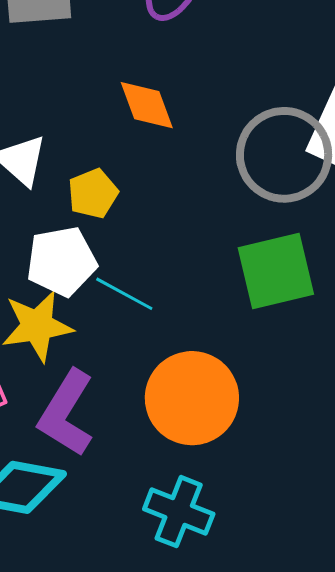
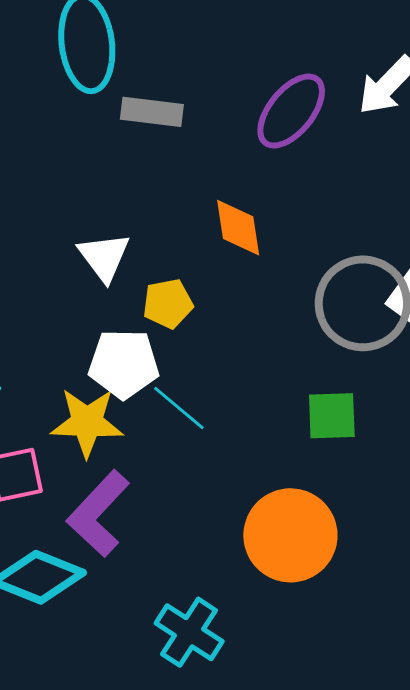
green square: (276, 271) -> (332, 416), size x0.7
orange circle: (192, 398) -> (290, 535), moved

